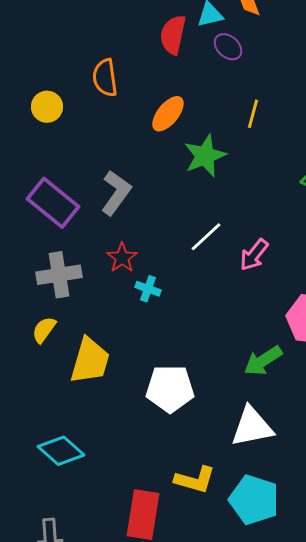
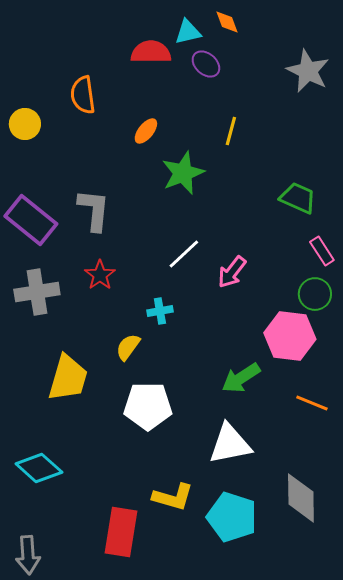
red semicircle: (173, 35) -> (151, 52), turned 78
orange ellipse: (168, 114) -> (146, 131), size x0.7
gray L-shape: (116, 193) -> (94, 210), turned -30
cyan cross: (148, 289) -> (160, 311), moved, turned -30
yellow semicircle: (44, 330) -> (128, 347), moved

